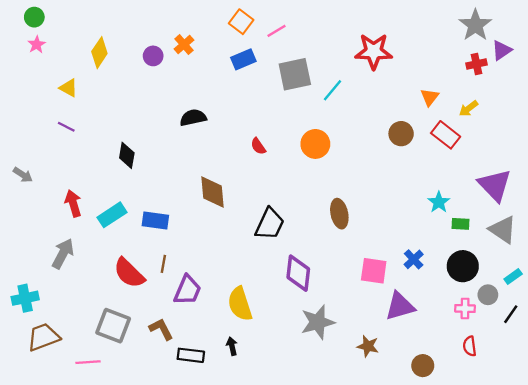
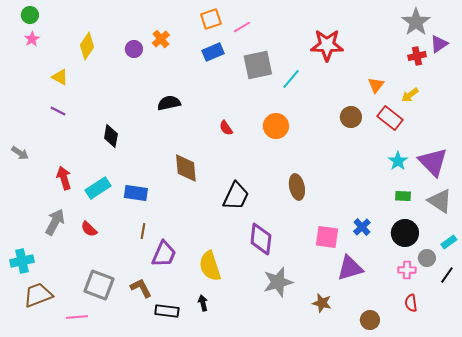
orange square: (241, 22) -> (211, 19), turned 35
cyan star: (439, 202) -> (398, 161), moved
red semicircle: (129, 273) -> (89, 229), moved, size x0.6

